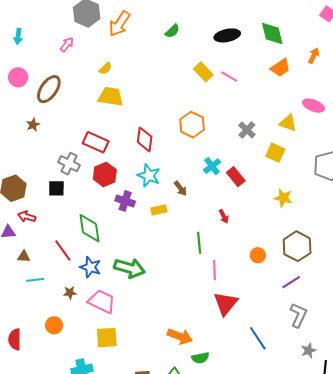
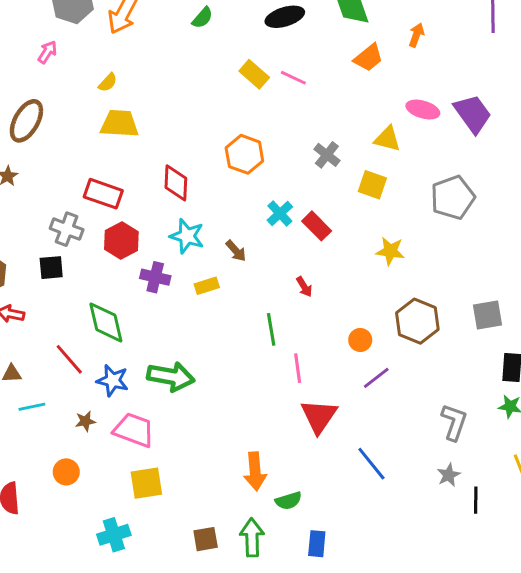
purple line: (291, 282) -> (376, 378), moved
gray L-shape: (298, 315) -> (454, 422), moved
orange arrow: (180, 336) -> (255, 471), turned 70

